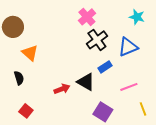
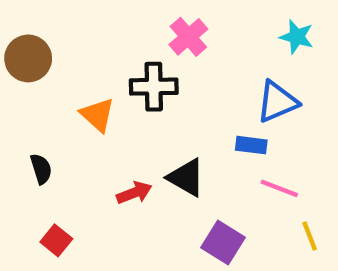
black cross: (97, 40) -> (154, 87), moved, turned 35
orange triangle: (30, 53) -> (97, 115), moved
blue rectangle: (105, 67) -> (251, 145), moved, turned 40
pink line: (129, 87) -> (279, 188), turned 42

